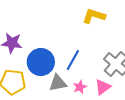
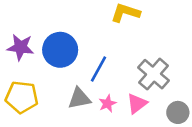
blue circle: (41, 62) -> (60, 50), moved

